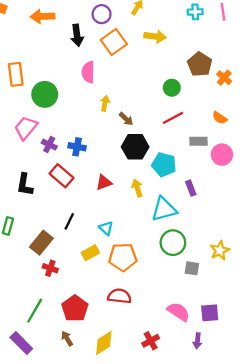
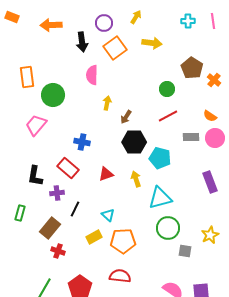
brown arrow: (126, 119) -> (126, 117), turned 80
purple cross: (49, 145) -> (57, 193), moved, turned -32
pink circle: (222, 155) -> (215, 138), moved
purple rectangle: (191, 188) -> (210, 182), moved, size x1.5

